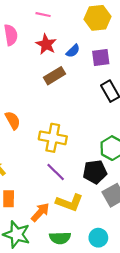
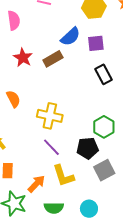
red star: (46, 44) -> (23, 58), moved
blue semicircle: (73, 51) -> (70, 37), size x1.5
yellow L-shape: (69, 203) -> (63, 176), turned 50

